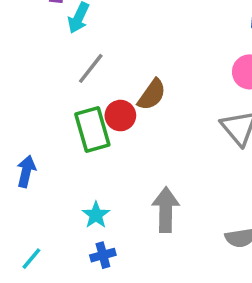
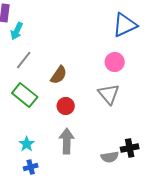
red circle: (120, 116) -> (66, 106), moved
green rectangle: (92, 129) -> (25, 95), turned -35

